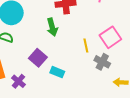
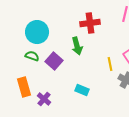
purple square: (38, 58) -> (54, 61), moved

